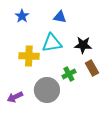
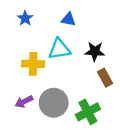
green cross: (69, 74) -> (88, 112), moved, size x1.5
purple arrow: (15, 97) -> (24, 102), moved

